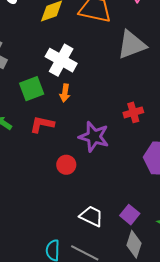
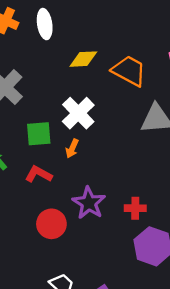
red cross: (133, 112) -> (135, 208), moved
red circle: (66, 165) -> (51, 224), size x1.4

